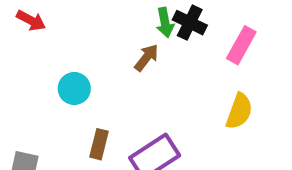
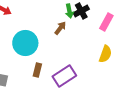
black cross: (190, 23) -> (81, 11), turned 35
cyan circle: (74, 89) -> (25, 43), size x1.6

